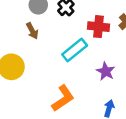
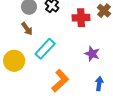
cyan rectangle: (75, 50) -> (45, 49), moved

